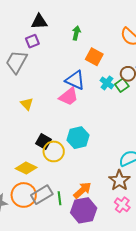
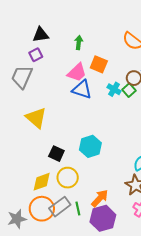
pink trapezoid: (69, 97) -> (77, 72), moved
yellow triangle: (27, 104) -> (36, 118), size x1.6
yellow circle: (54, 151) -> (68, 178), moved
yellow diamond: (26, 168) -> (42, 182), turned -40

